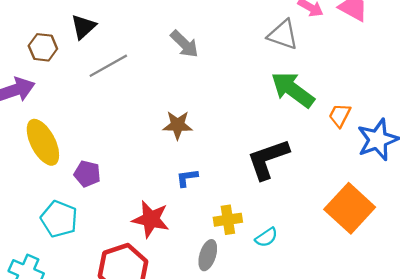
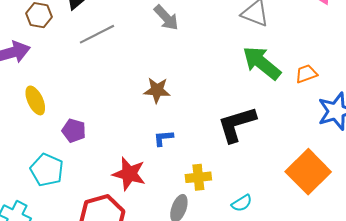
orange trapezoid: (340, 115) -> (306, 74), moved, turned 40
yellow ellipse: (43, 142) -> (35, 100), size x0.7
cyan semicircle: (266, 237) -> (242, 203), moved

